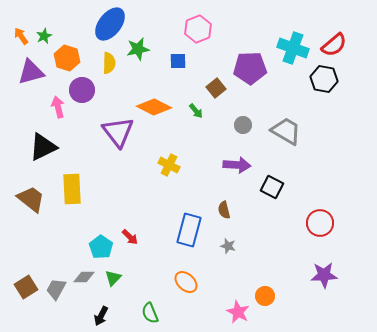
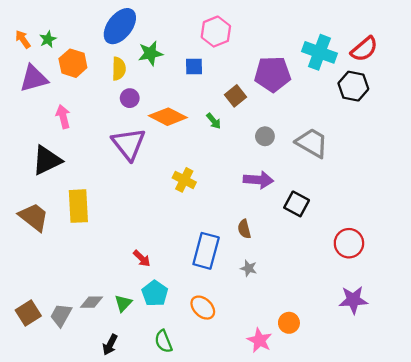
purple circle: (82, 90) -> (130, 98), moved, size x0.7
cyan pentagon: (101, 247) -> (155, 293), moved

